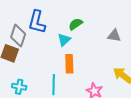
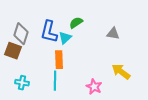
blue L-shape: (37, 22) -> (49, 32), moved
orange rectangle: (69, 64) -> (59, 60), moved

